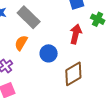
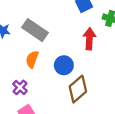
brown diamond: (73, 74) -> (78, 89), moved

